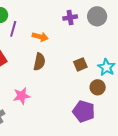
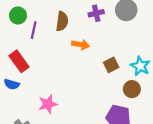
orange arrow: (40, 37) -> (81, 45), moved
brown semicircle: (39, 62) -> (62, 21), moved

